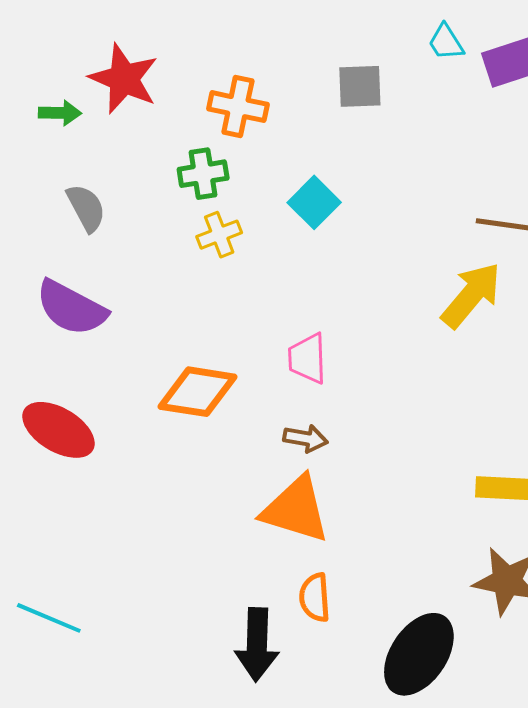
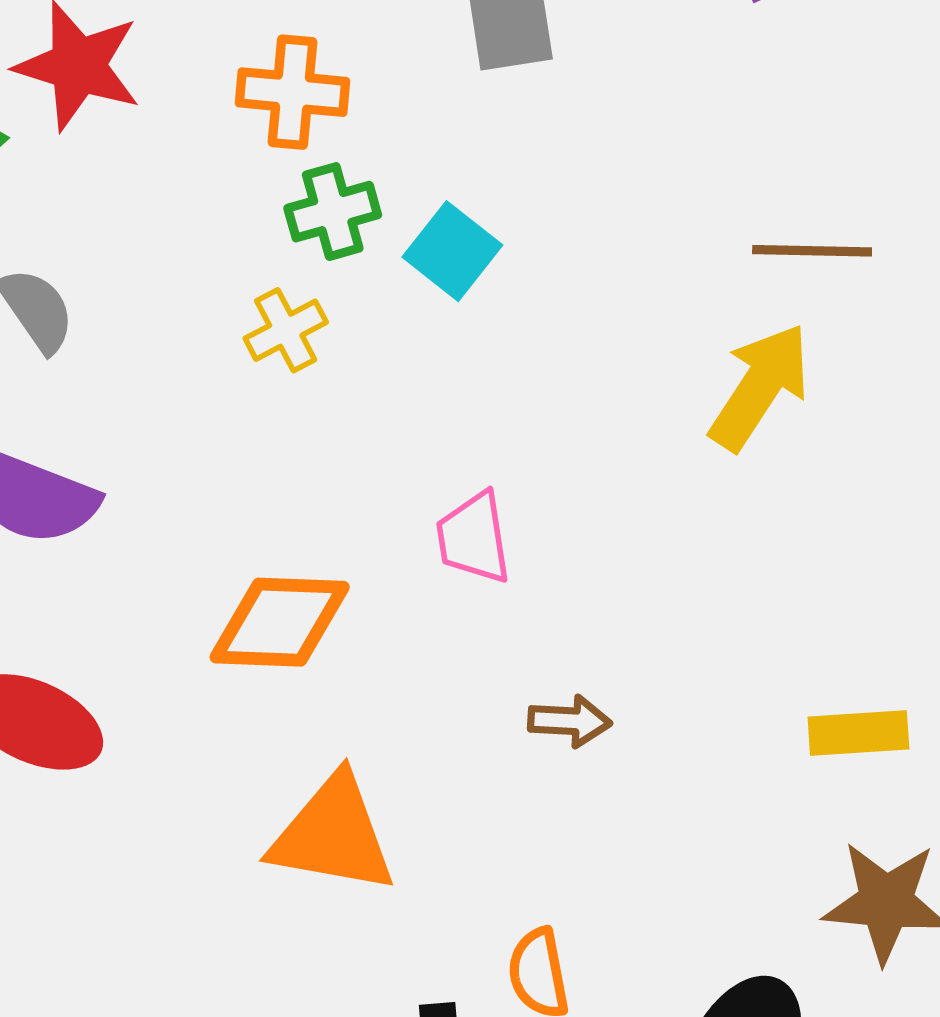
green cross: (203, 174) -> (333, 212), moved
brown arrow: (306, 438) -> (570, 721), moved
orange triangle: (296, 509) -> (333, 835), moved

